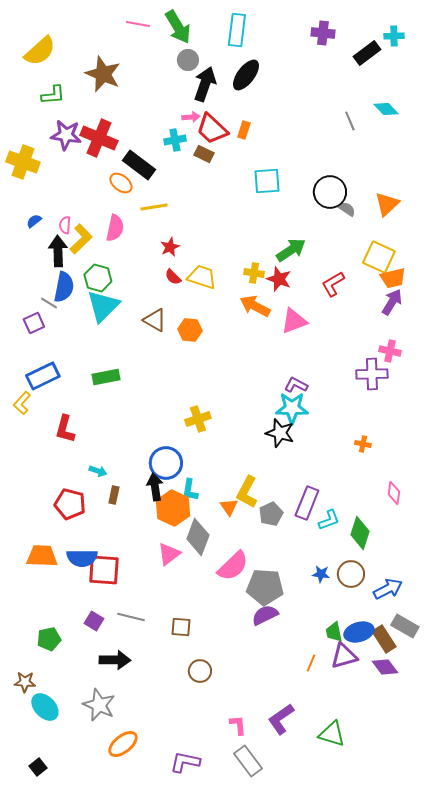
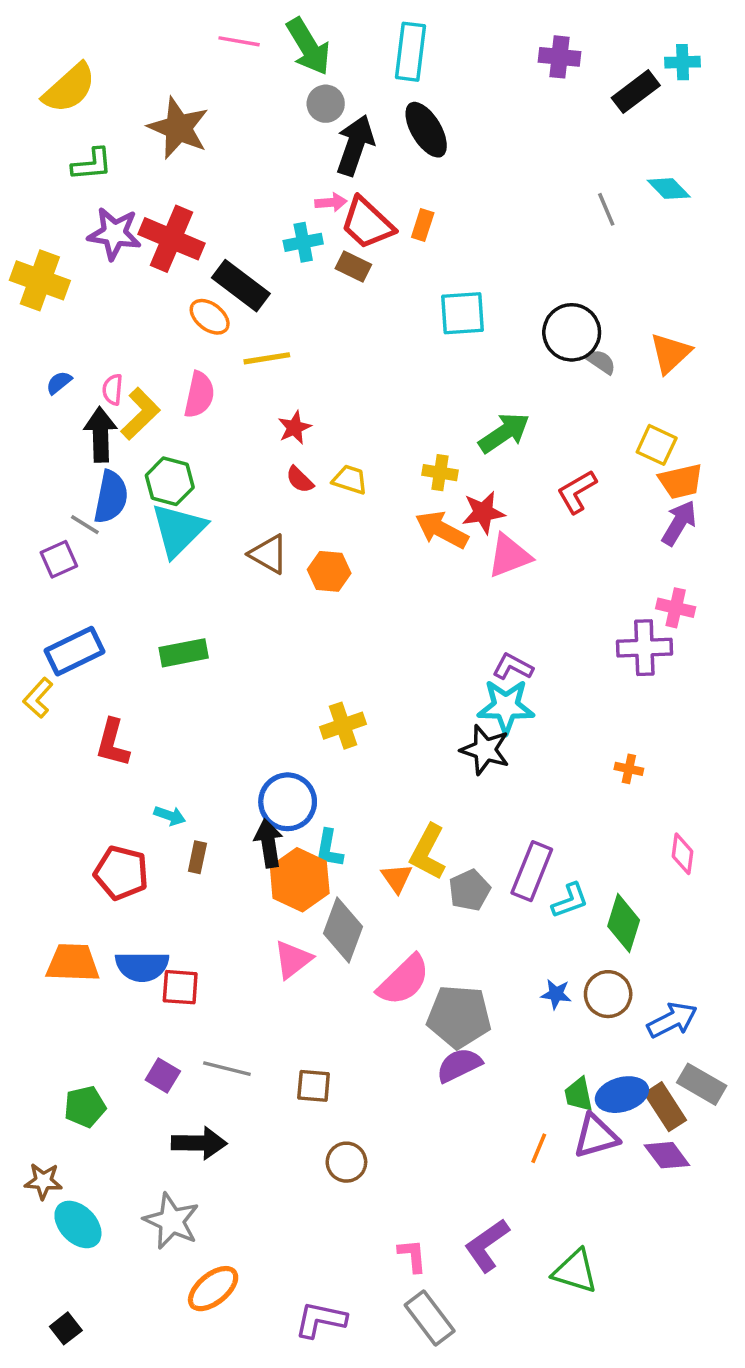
black ellipse: (246, 75) -> (426, 130), turned -68
yellow square: (379, 257) -> (657, 445), size x0.7
yellow trapezoid: (202, 277) -> (350, 480), size x0.7
red star: (279, 279) -> (483, 513), moved, turned -30
red square: (104, 570) -> (180, 987), size x0.7

